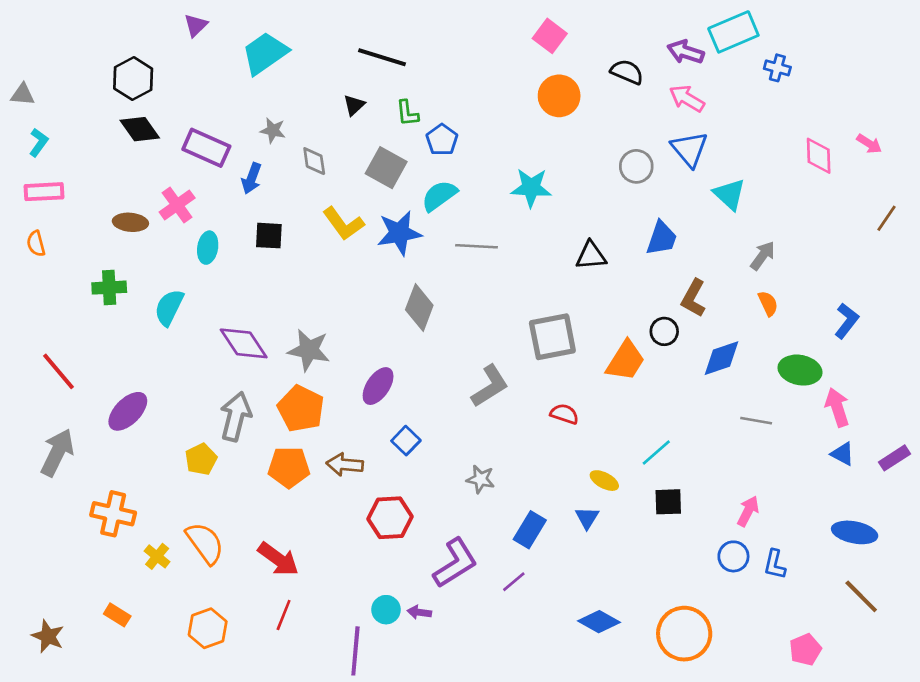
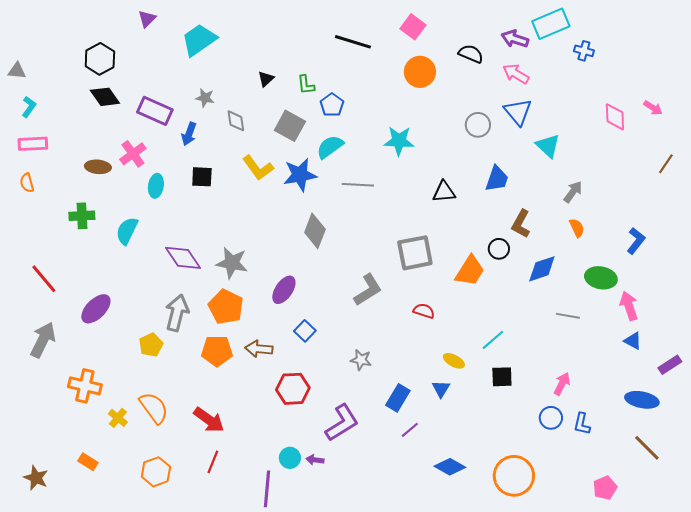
black line: (382, 57) -> (353, 42), moved
purple rectangle: (894, 458) -> (670, 365), moved
purple line: (514, 582) -> (410, 430), moved

